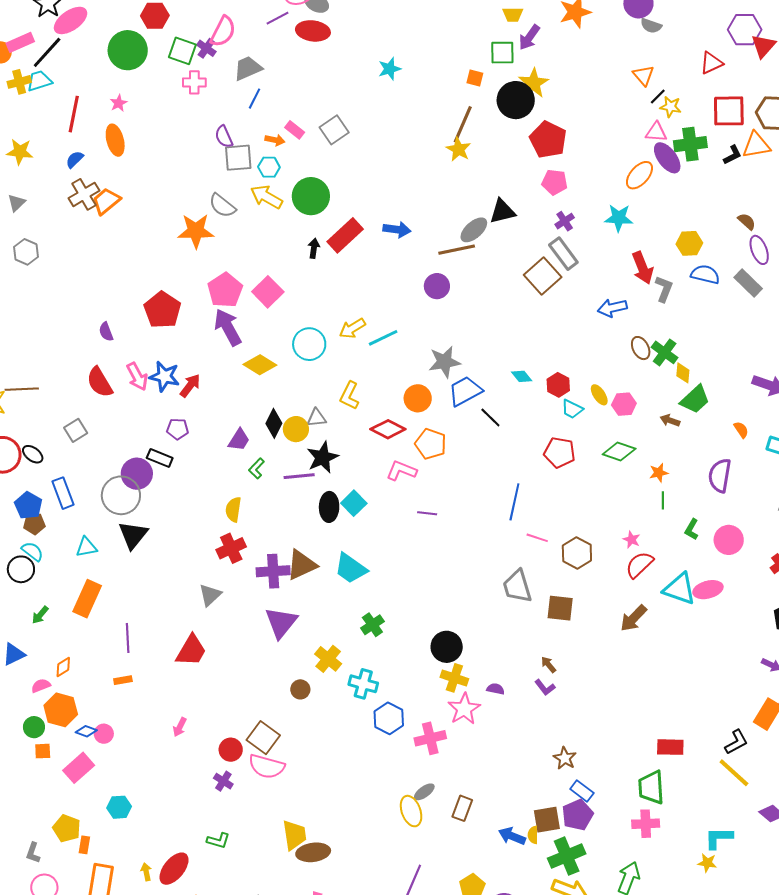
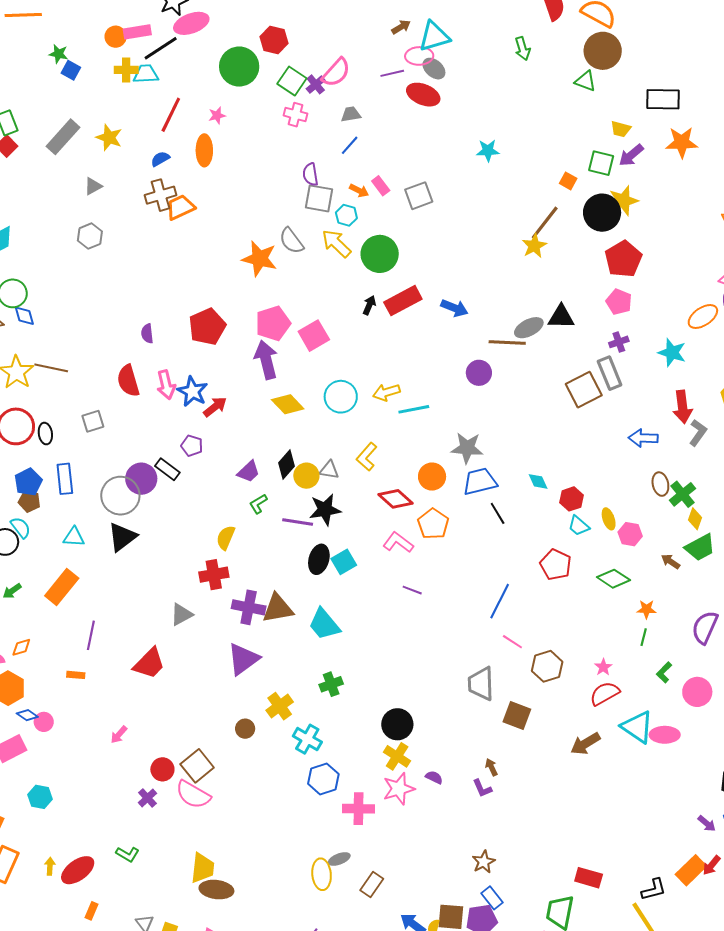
gray trapezoid: (248, 68) -> (351, 114), size x0.7
black ellipse: (33, 454) -> (45, 434), turned 30

